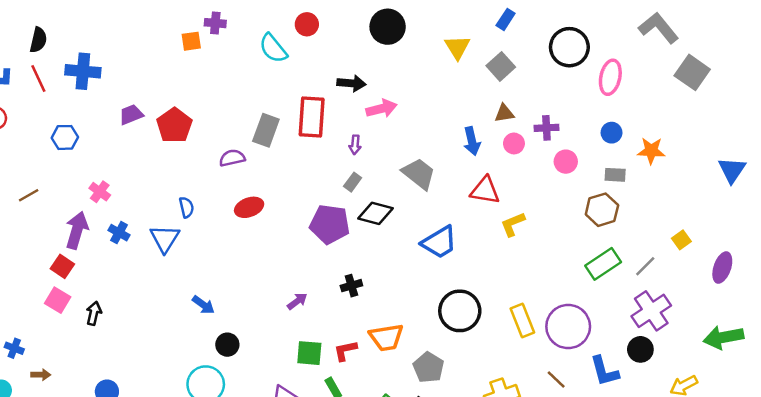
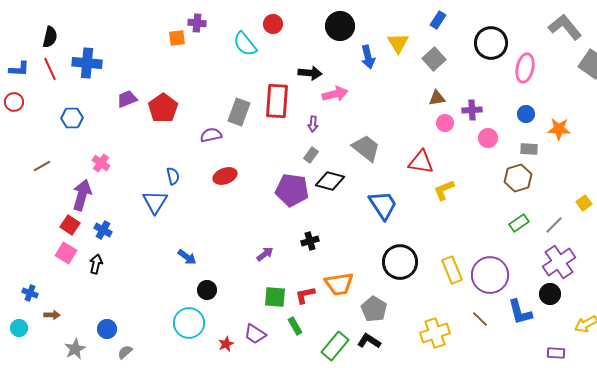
blue arrow: (472, 141) -> (368, 57), moved
blue cross: (119, 233) -> (103, 230), moved
blue trapezoid: (439, 242) -> (383, 205), turned -92
green rectangle: (603, 264) -> (519, 223), size x0.7

